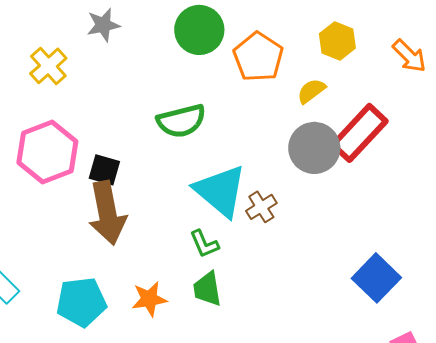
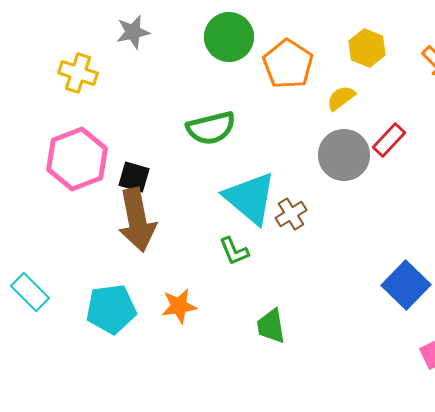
yellow cross: (48, 66) -> (78, 73), turned -30
red rectangle: (359, 133) -> (389, 140), size x0.6
green trapezoid: (207, 289) -> (271, 326), moved

